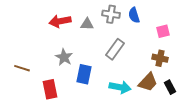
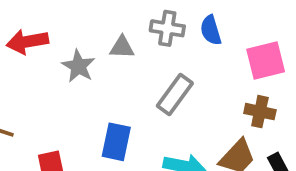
red arrow: (60, 21) -> (27, 42), moved
pink square: (163, 31) -> (266, 61), size x1.5
gray star: (64, 57) -> (78, 66), moved

